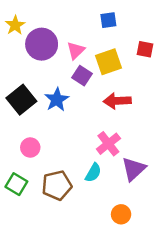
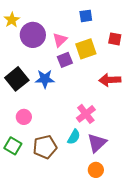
purple square: (82, 76) -> (65, 60), turned 35
blue star: (57, 100) -> (45, 79), turned 30
red arrow: (117, 101) -> (110, 80), moved
purple triangle: (134, 169) -> (97, 143), moved

